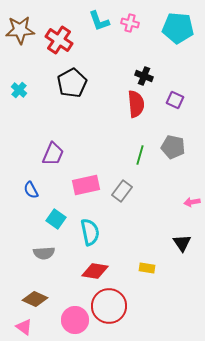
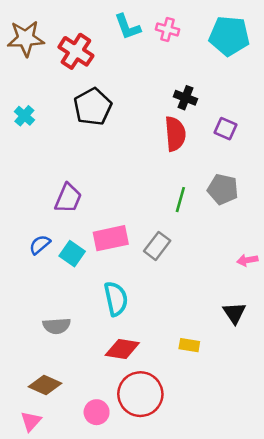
blue semicircle: (31, 190) -> (40, 245), turned 78
cyan square: (56, 219) -> (72, 254), moved
pink circle: (75, 320) -> (97, 412), size x0.7
pink triangle: (24, 327) -> (31, 421), turned 36

